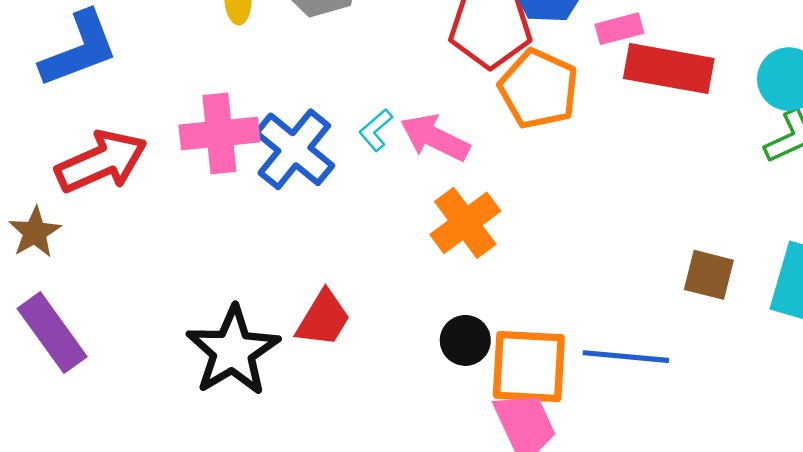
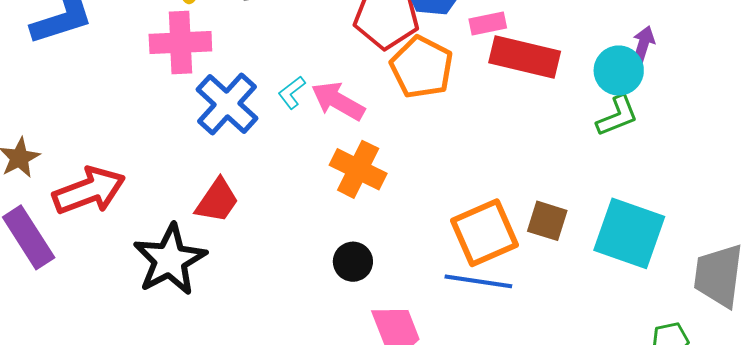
pink cross: (219, 133) -> (180, 43), moved
red arrow: (101, 162) -> (89, 191), moved
orange cross: (465, 223) -> (358, 169), turned -30
red trapezoid: (323, 319) -> (217, 201), moved
orange square: (529, 366) -> (484, 233), moved, turned -30

